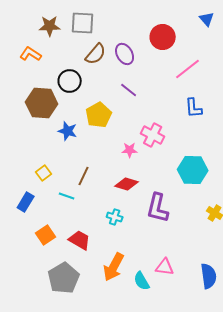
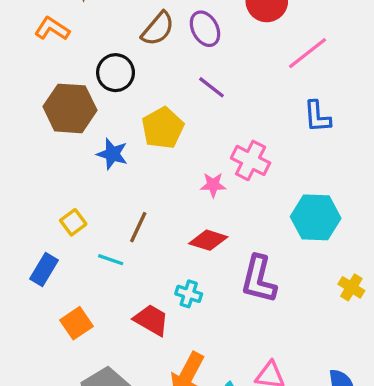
red trapezoid: (80, 240) -> (151, 320), moved

